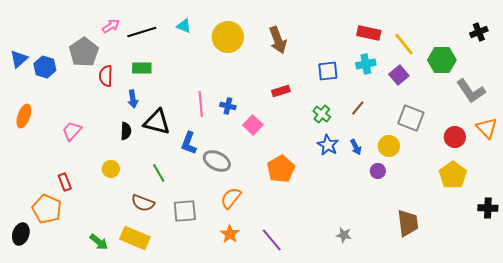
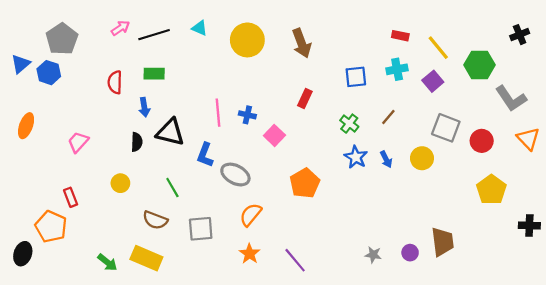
red rectangle: (369, 33) -> (400, 36), size x0.7
gray pentagon: (84, 52) -> (62, 39), moved
red rectangle: (281, 91) -> (305, 99), turned -48
red circle: (455, 137) -> (482, 141), moved
purple circle: (378, 171) -> (410, 253), moved

